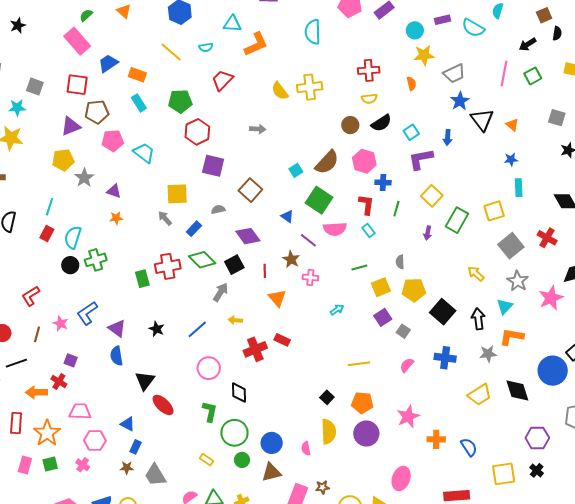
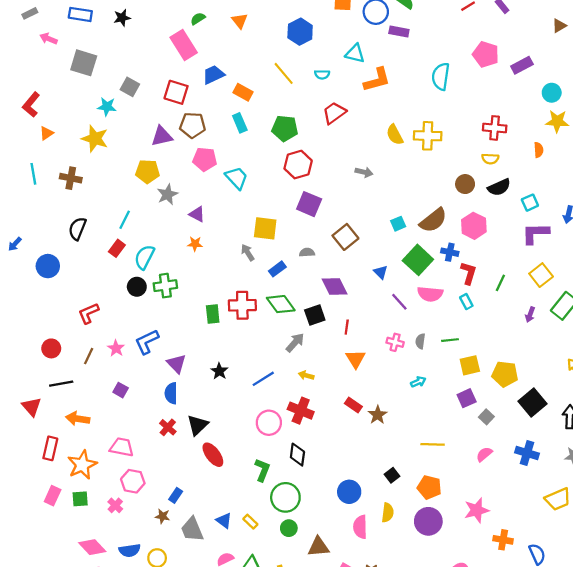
blue cross: (383, 183) -> (450, 252), moved
brown star: (291, 259) -> (378, 415), moved
gray semicircle: (400, 262) -> (420, 341), moved
red cross: (255, 349) -> (301, 411), moved, turned 35
red cross: (59, 381) -> (168, 427), moved
blue triangle: (128, 424) -> (224, 521), moved
yellow semicircle: (329, 432) -> (388, 513), size x0.7
blue circle: (272, 443) -> (349, 492), moved
pink semicircle: (306, 448) -> (360, 527), size x1.5

